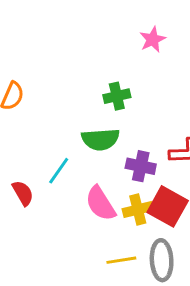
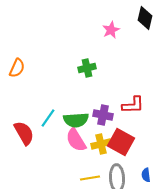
green semicircle: (100, 139) -> (76, 120), moved
red semicircle: (23, 193) -> (24, 133), size x1.4

